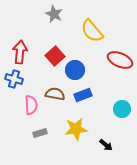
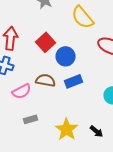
pink semicircle: (31, 105) -> (22, 91), turned 66
yellow star: (76, 129) -> (67, 129), moved, turned -30

